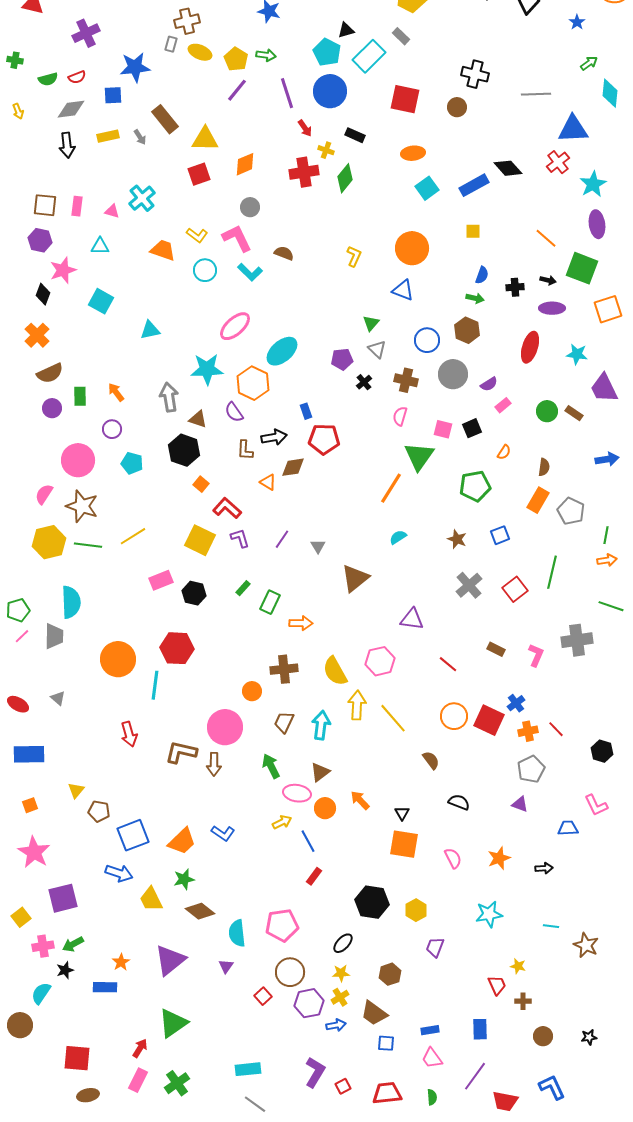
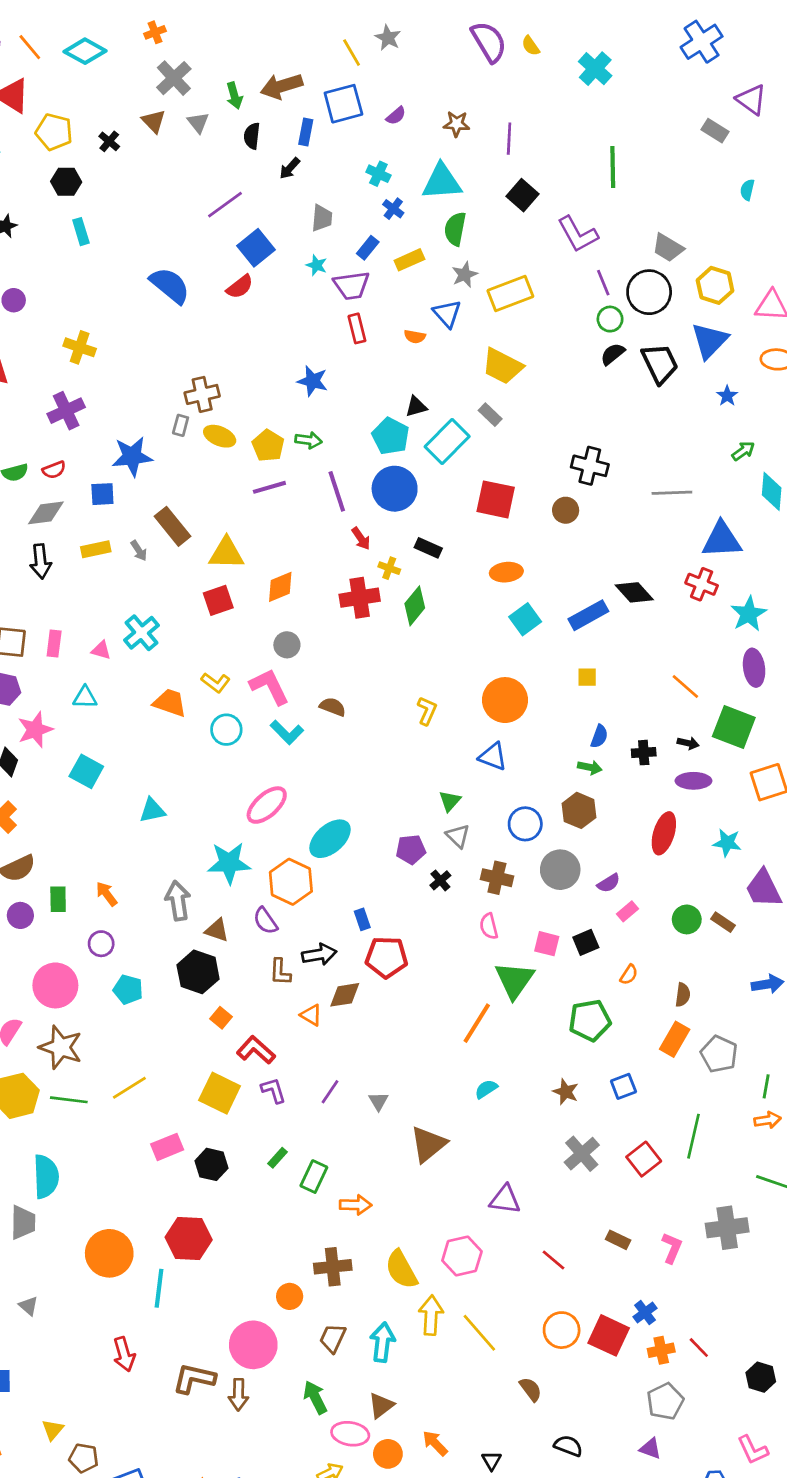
purple line: (237, 90) -> (269, 487), turned 35
red cross: (558, 162) -> (702, 584), turned -30
pink semicircle: (400, 416) -> (489, 926), turned -30

